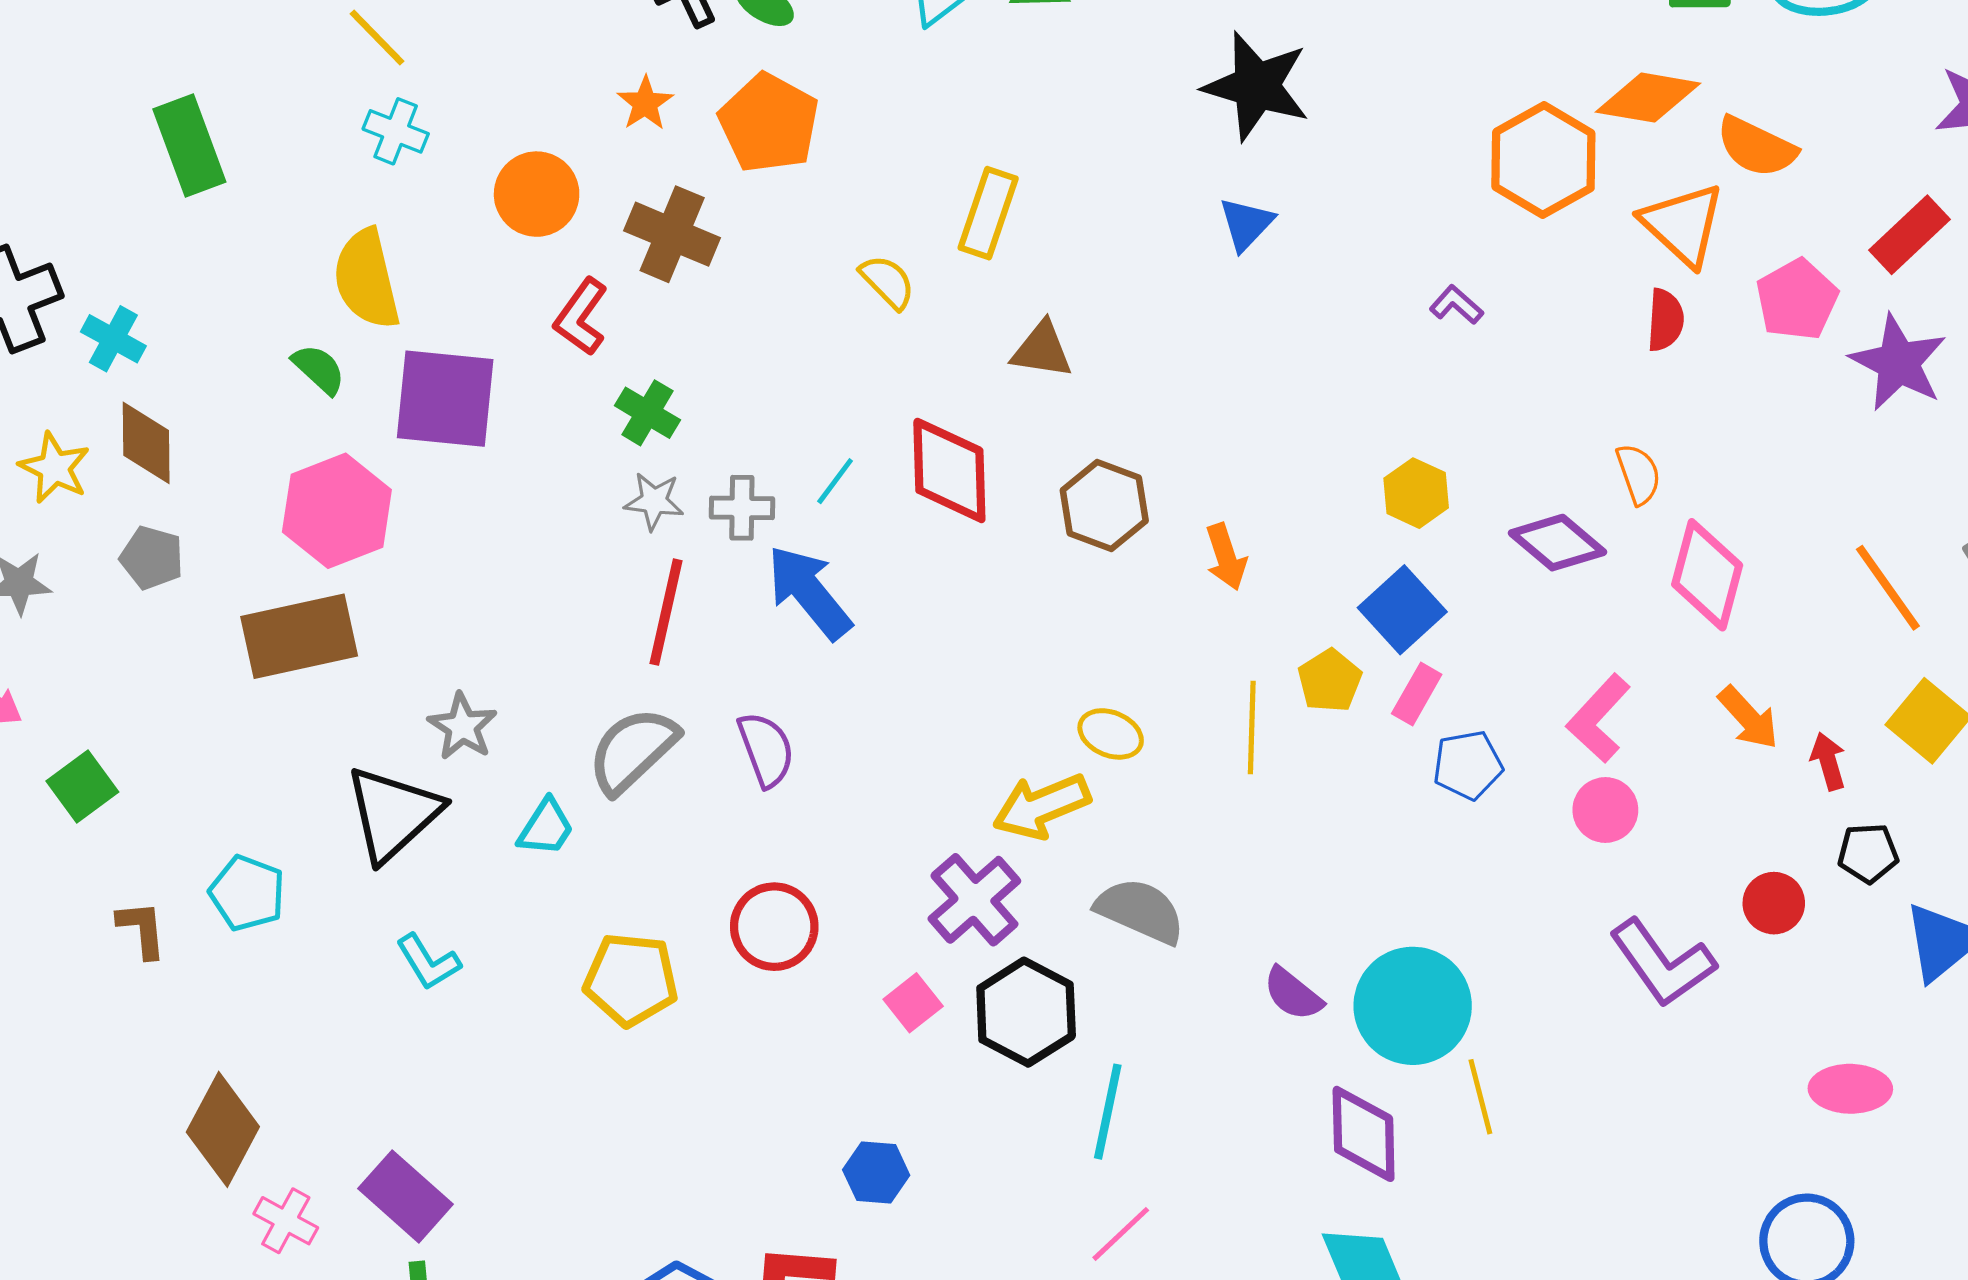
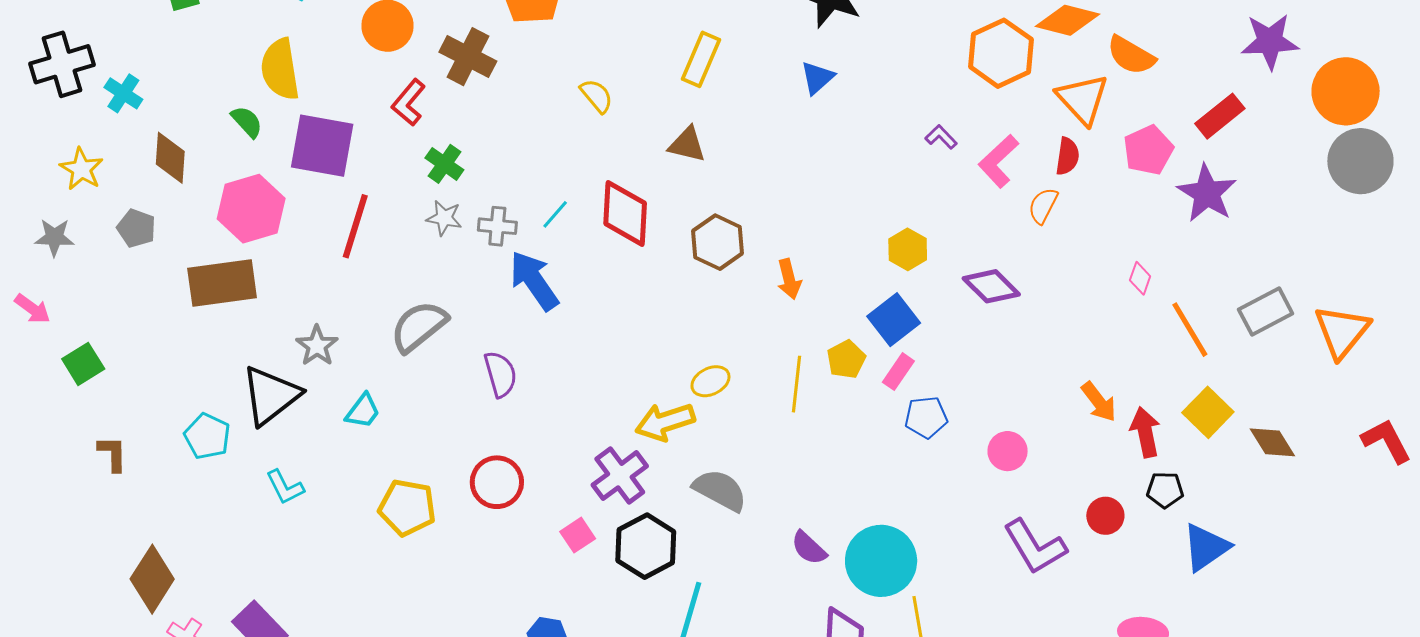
yellow rectangle: (988, 213) -> (701, 59), moved
brown diamond: (146, 443) -> (170, 158), moved
orange semicircle: (1638, 474) -> (1043, 206), moved, turned -138
pink diamond: (1707, 575) -> (1140, 278), moved, size x0.5
red line: (666, 612) -> (355, 226), moved
pink L-shape: (1599, 718) -> (998, 161), moved
yellow ellipse: (1111, 734) -> (710, 381), turned -54
gray semicircle: (633, 750) -> (419, 326), moved
red arrow: (1828, 761) -> (1145, 432), size x1.4
cyan pentagon: (247, 893) -> (207, 436), moved

